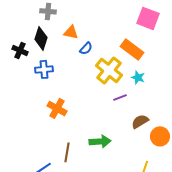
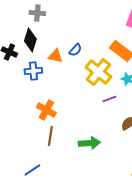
orange triangle: (71, 32) -> (55, 56), moved
brown line: (67, 152) -> (50, 136), moved

